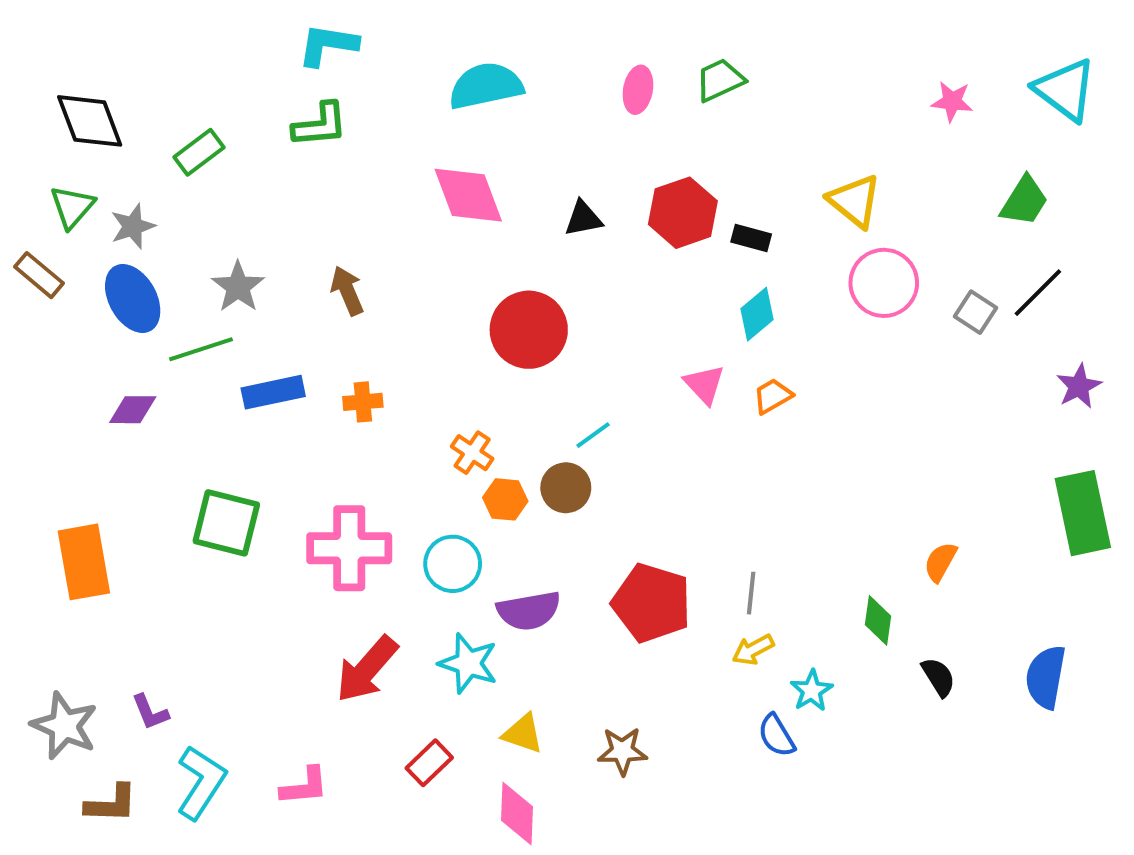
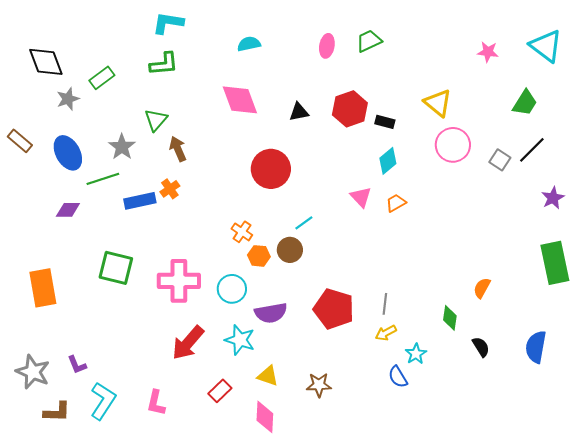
cyan semicircle: (486, 86) -> (249, 44), size x0.6
green triangle: (72, 207) -> (156, 120), moved
gray star: (133, 226) -> (68, 99), moved
orange cross: (363, 402) -> (170, 189), moved, turned -30
pink L-shape: (304, 786) -> (156, 403), turned 108

